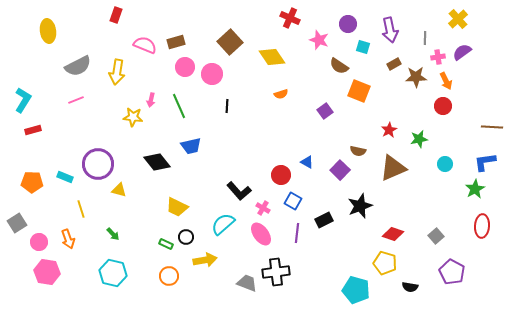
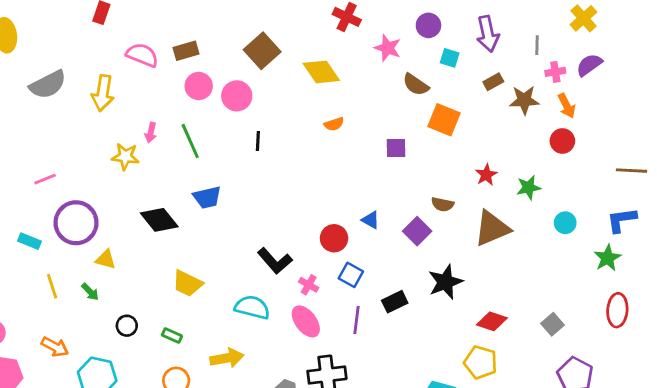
pink line: (76, 100) -> (45, 179), moved
purple square: (325, 111) -> (396, 148), turned 35
cyan semicircle: (223, 224) -> (252, 307), turned 55
green arrow: (113, 234) -> (90, 292), moved
black circle: (186, 237) -> (127, 326), moved
orange arrow: (68, 239) -> (55, 347), moved, turned -42

